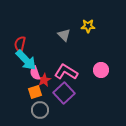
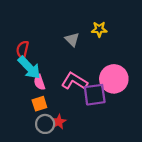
pink circle: (101, 70) -> (114, 79), size x1.6
red star: (44, 80) -> (59, 122), moved
purple square: (64, 93) -> (95, 95), moved, turned 35

